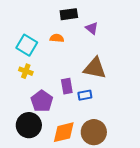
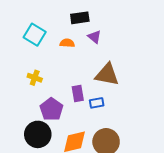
purple triangle: (92, 28) -> (94, 37), moved
cyan square: (27, 45) -> (35, 35), moved

